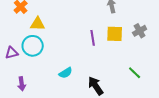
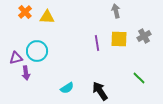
yellow triangle: (38, 24) -> (47, 17), moved
cyan semicircle: (66, 73) -> (67, 88), moved
purple arrow: (22, 84) -> (26, 73), moved

